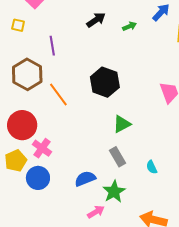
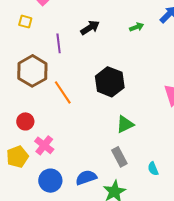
black arrow: (96, 20) -> (90, 28), moved
red circle: (22, 125) -> (25, 121), size x0.6
blue circle: (38, 178) -> (50, 181), moved

